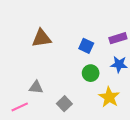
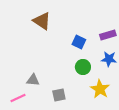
brown triangle: (41, 38) -> (42, 21), moved, turned 42
gray square: (64, 104) -> (59, 95), turned 32

